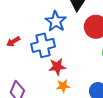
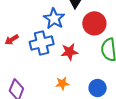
red star: (57, 67) -> (69, 52), moved

